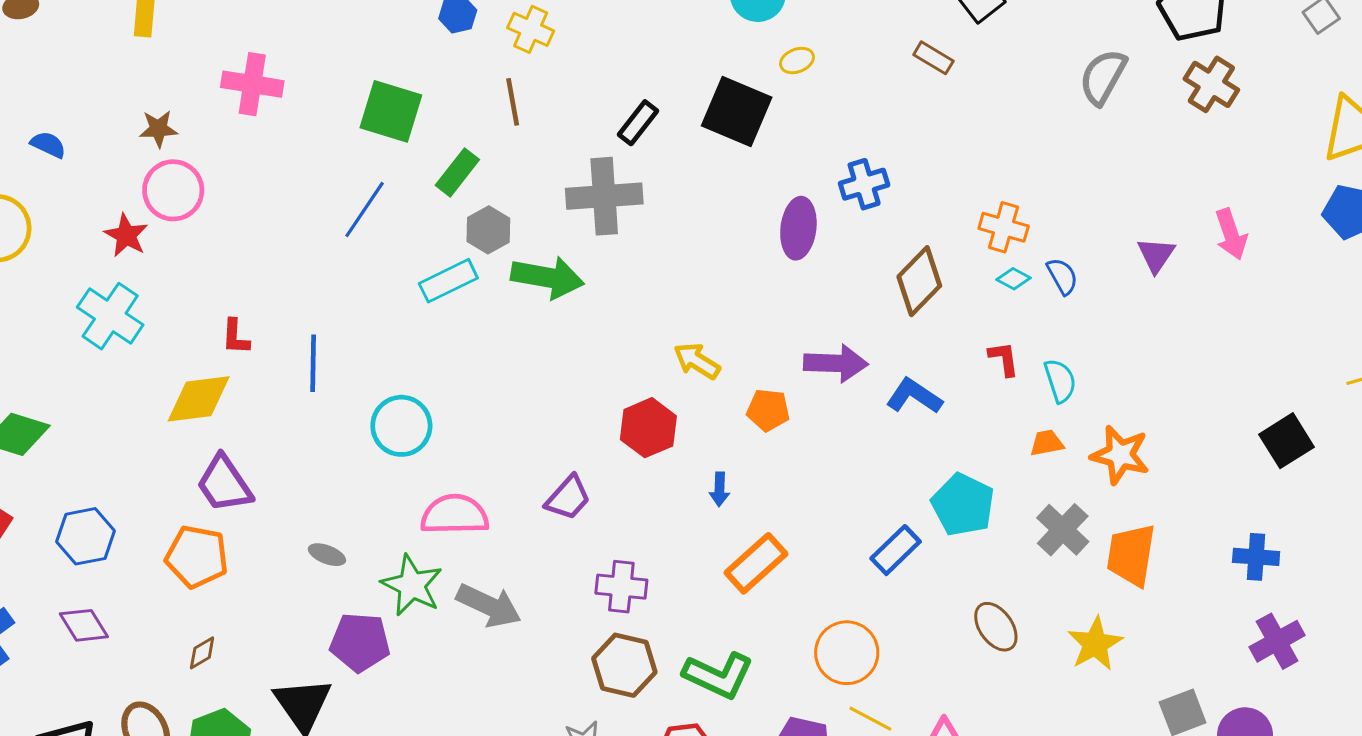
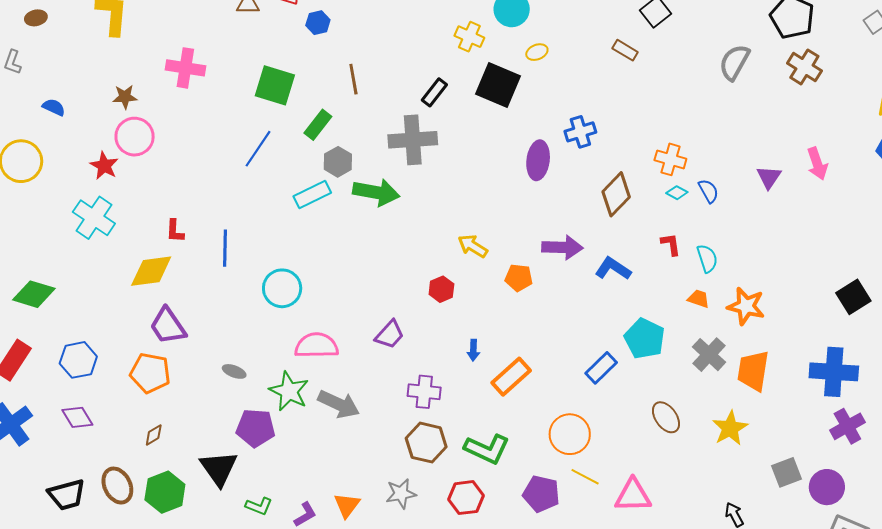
yellow cross: (531, 29) -> (469, 37), moved
red hexagon: (648, 428) -> (441, 289), size x0.7
orange trapezoid: (1047, 443) -> (699, 299), turned 30
blue arrow: (719, 489) -> (473, 350), moved
blue cross: (1256, 557) -> (834, 372), size x1.6

